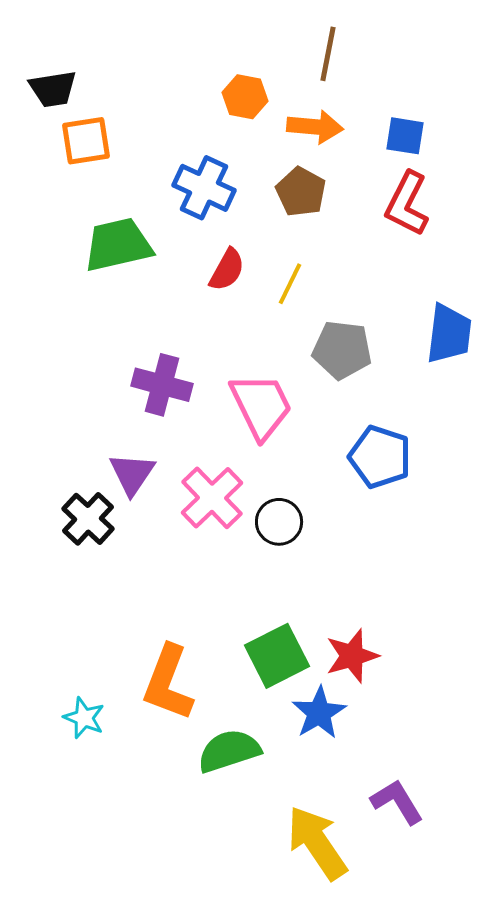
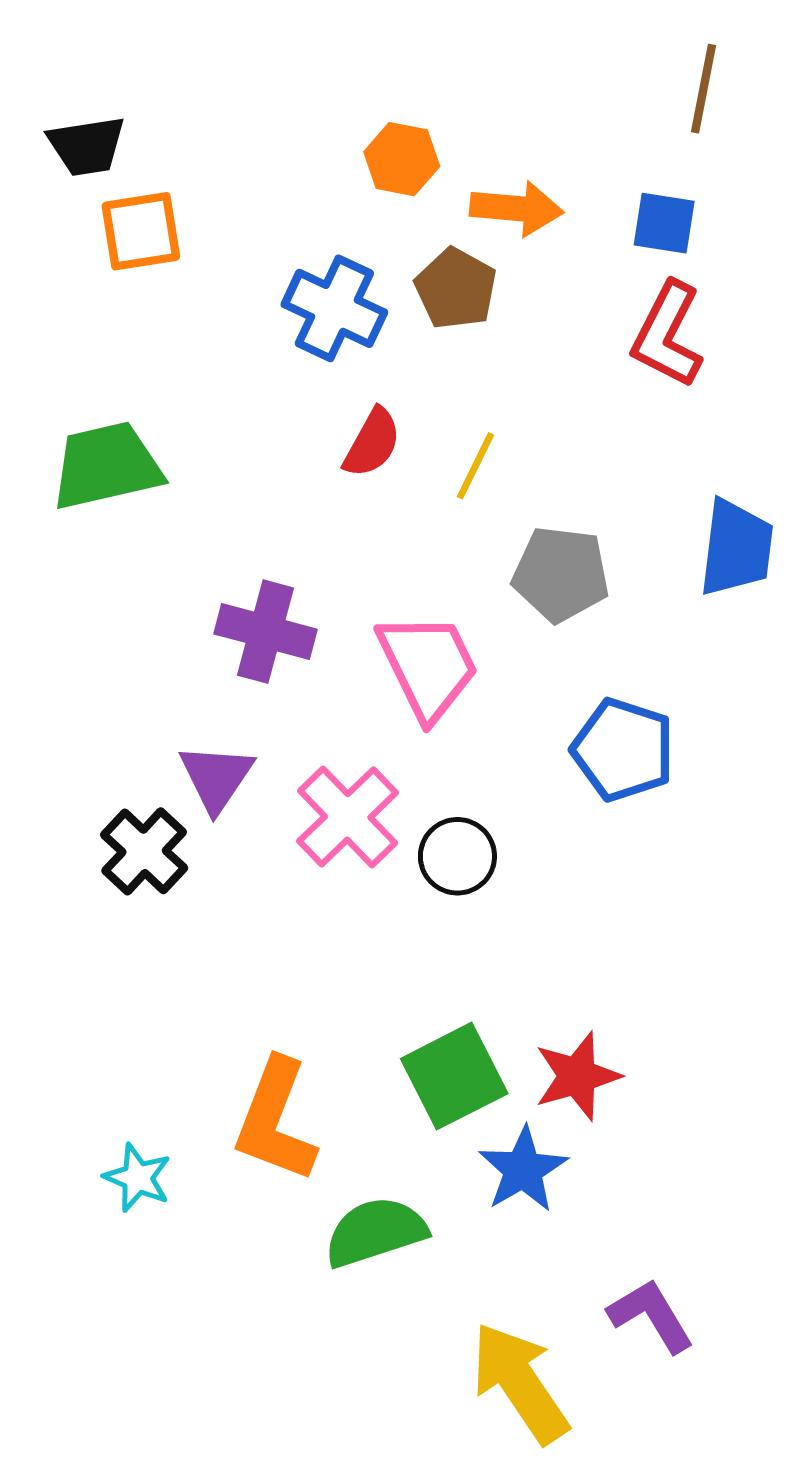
brown line: (328, 54) -> (704, 89), moved
brown pentagon: (301, 192) -> (456, 289), moved
green trapezoid: (118, 245) -> (106, 466), moved

